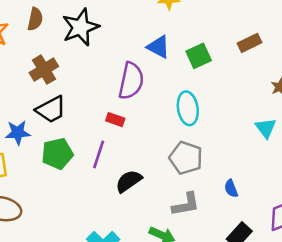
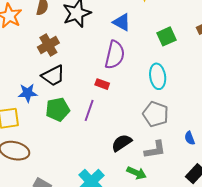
blue triangle: (158, 47) -> (122, 22), moved
black semicircle: (129, 181) -> (122, 143), moved

